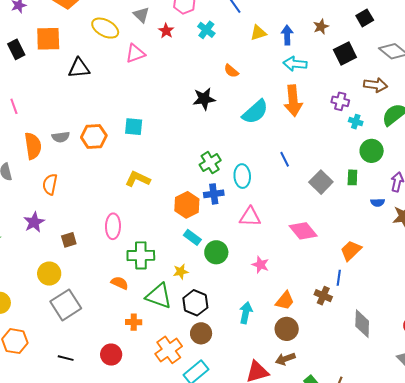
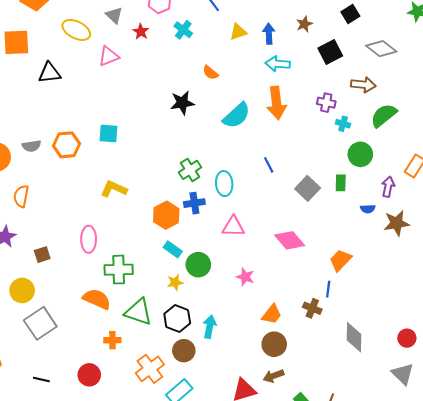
yellow star: (181, 272) -> (175, 282), moved
orange semicircle: (120, 283) -> (97, 299), size x1.5
cyan arrow: (246, 313) -> (210, 327), moved

